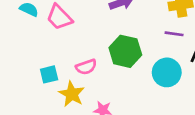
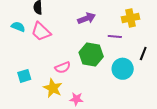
purple line: (174, 34) -> (115, 36), moved
cyan square: (49, 74) -> (24, 76), moved

